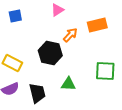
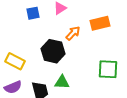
blue square: (15, 16) -> (33, 13), moved
green triangle: (68, 84) -> (62, 82), moved

